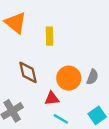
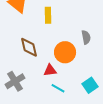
gray semicircle: (93, 77) -> (86, 37), moved, turned -32

